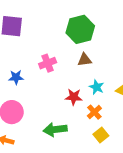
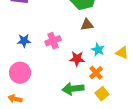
pink cross: (48, 63) -> (53, 41), moved
green arrow: (55, 130) -> (73, 89), moved

